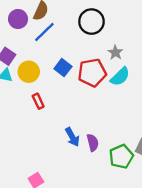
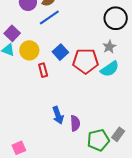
black circle: (91, 22) -> (116, 18), moved
red rectangle: (38, 101) -> (43, 70), moved

